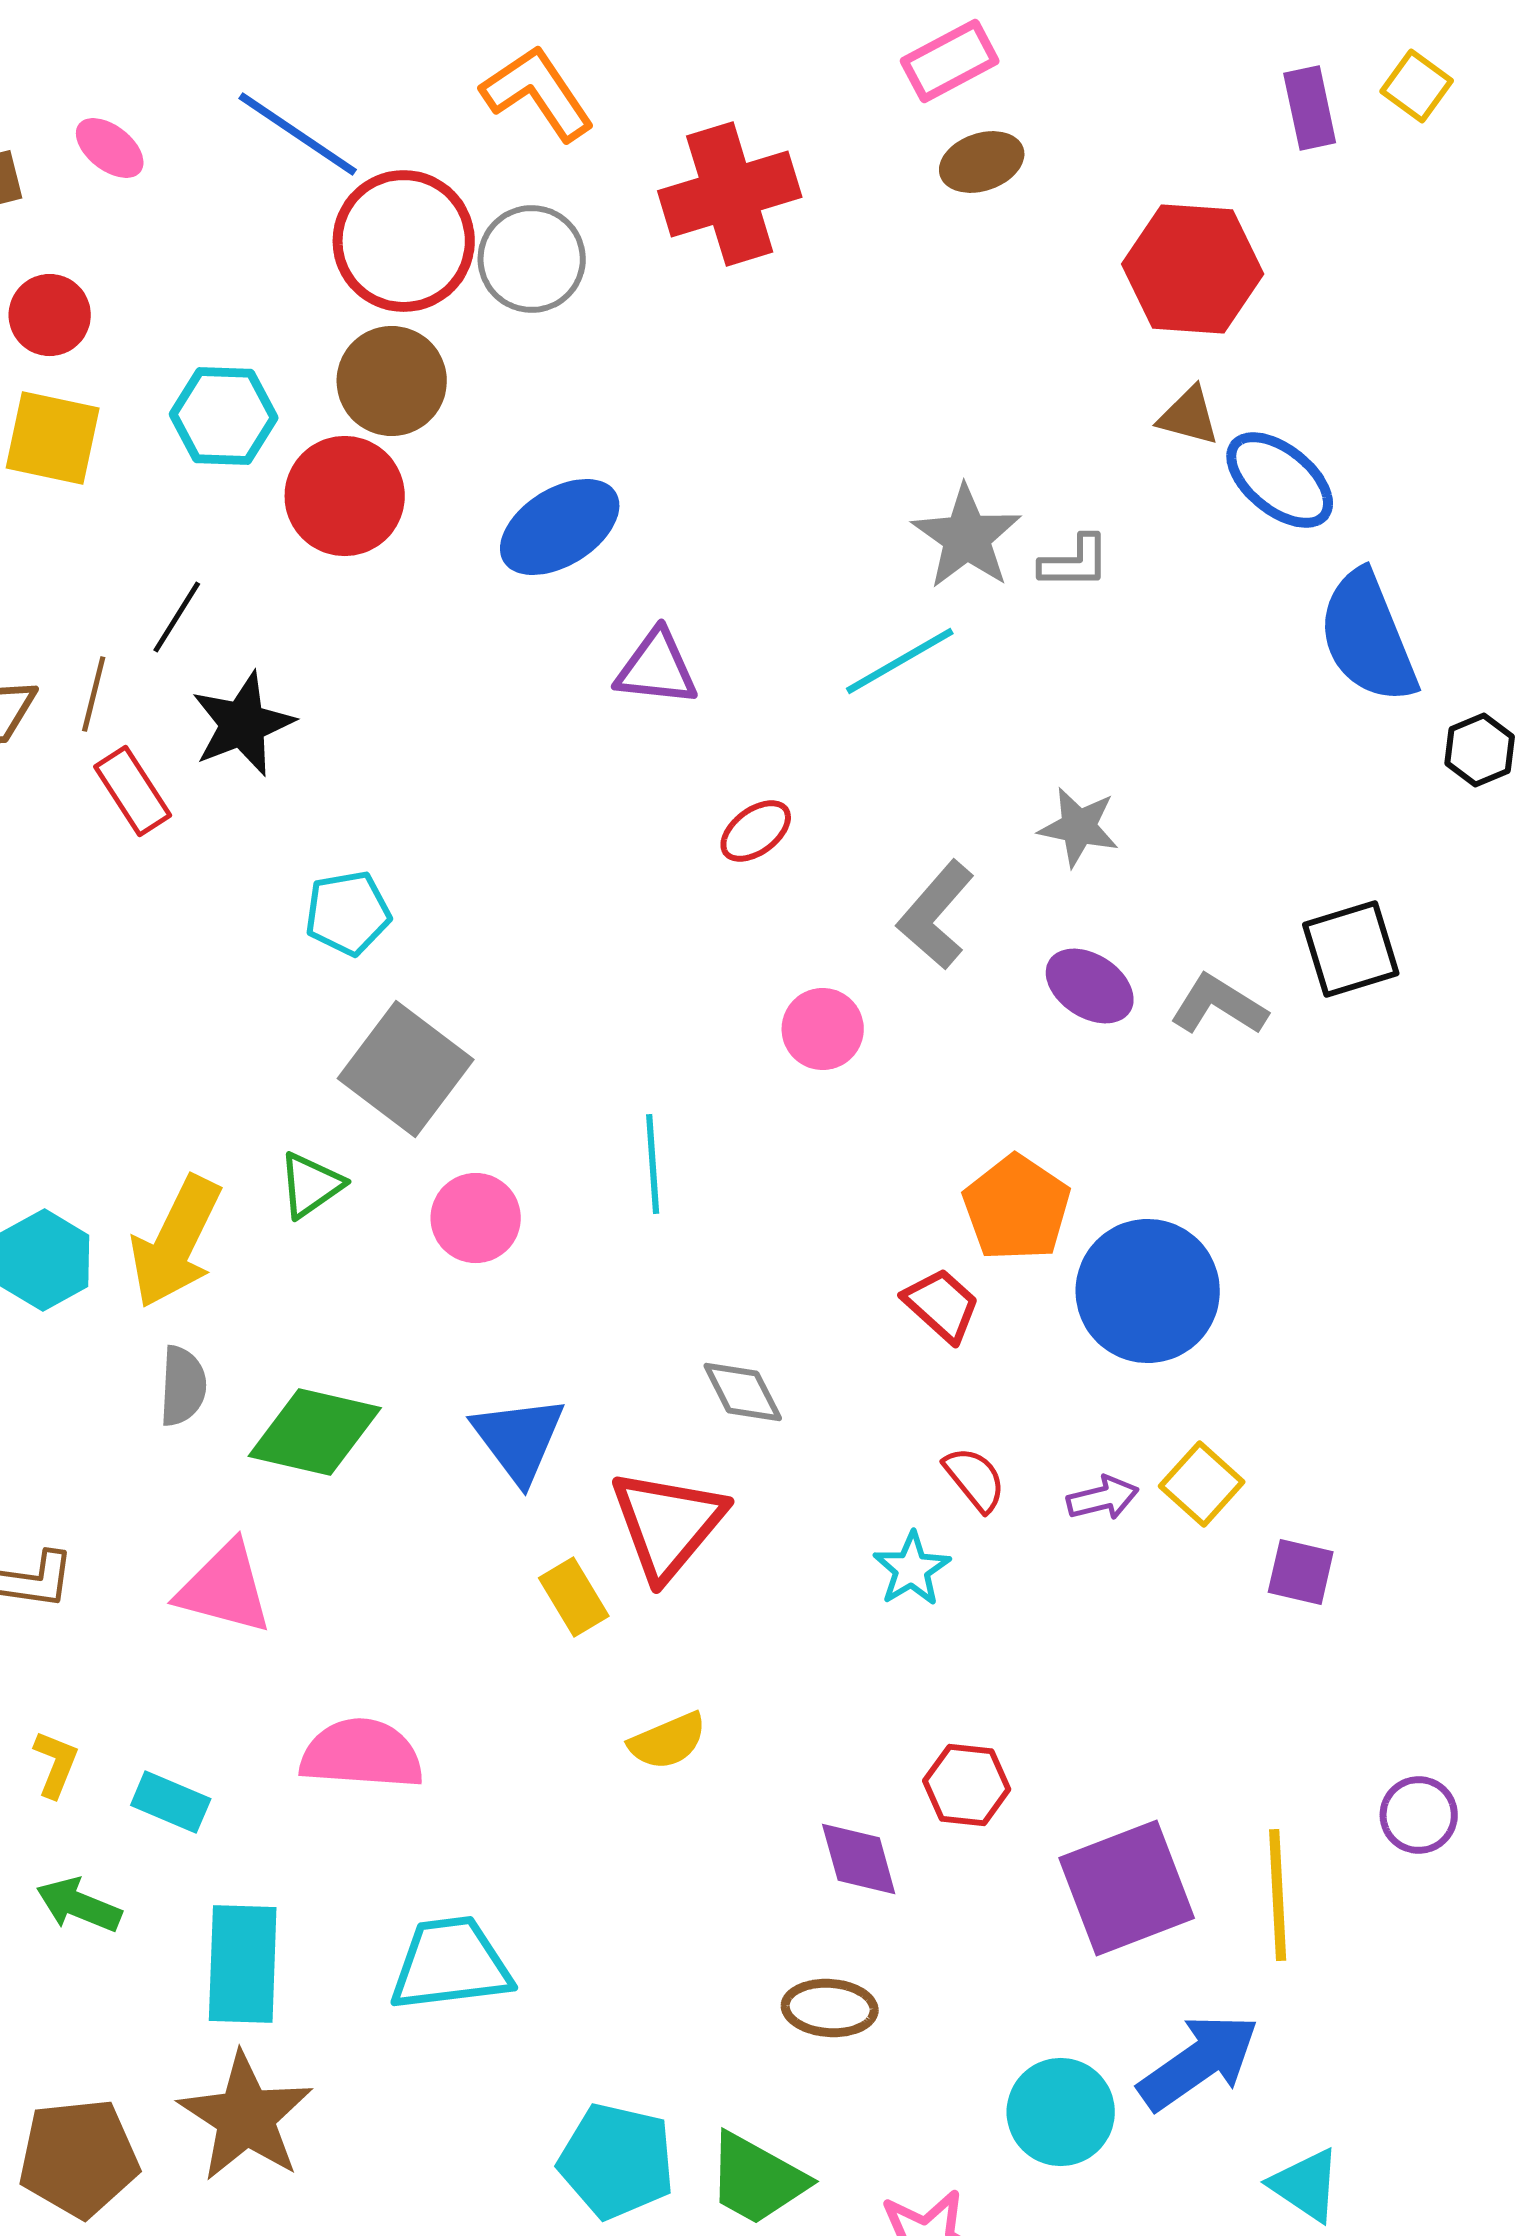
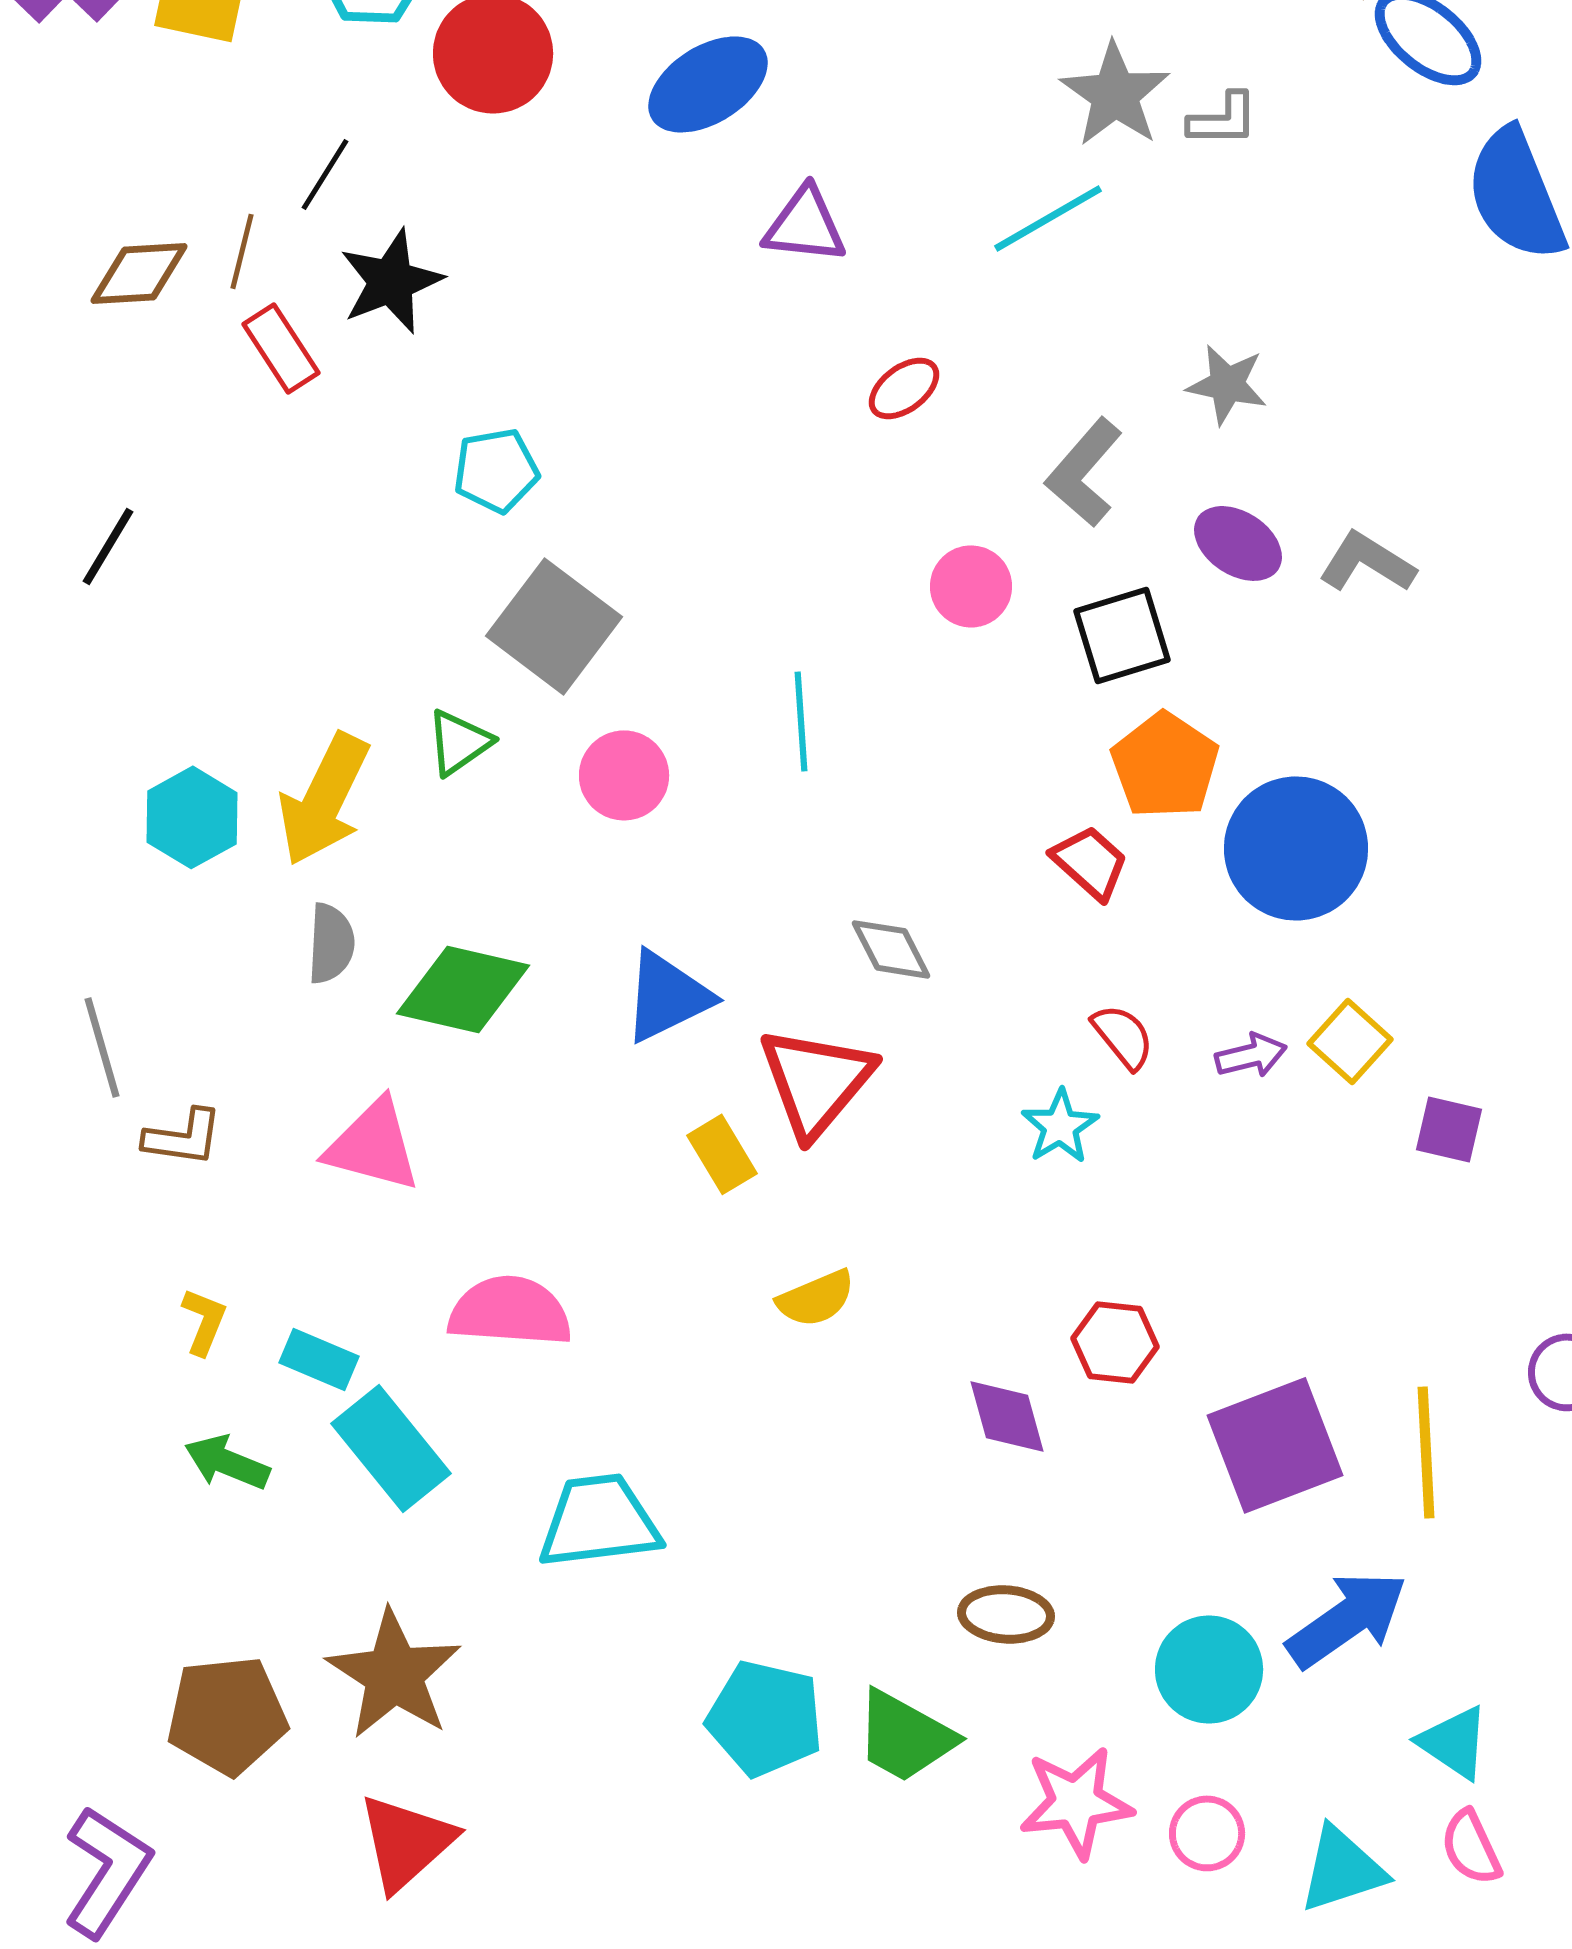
black square: (1351, 949) -> (1122, 635), moved
blue triangle: (519, 1439) -> (667, 996), turned 41
cyan rectangle: (243, 1964) -> (391, 1448), moved, turned -41
brown ellipse: (830, 2008) -> (1006, 1614), moved

